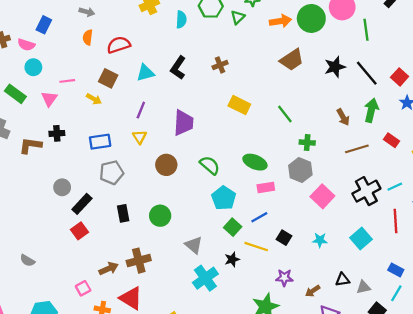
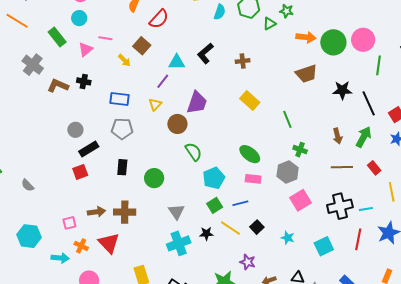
red semicircle: (119, 45) -> (159, 19), turned 135
cyan triangle: (145, 73) -> (177, 62), moved
brown circle: (166, 165) -> (177, 124), moved
green semicircle: (210, 165) -> (193, 152), moved

